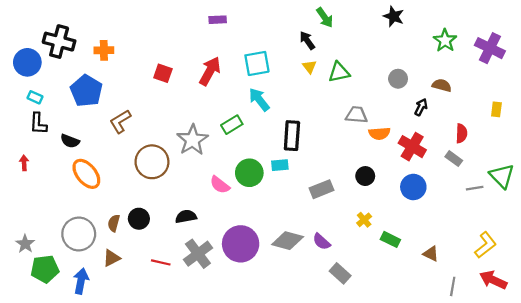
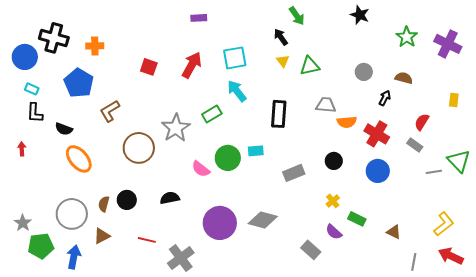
red semicircle: (461, 133) -> (422, 122), turned -150
black rectangle: (292, 136) -> (279, 114), moved
purple semicircle: (321, 242) -> (334, 232), moved
gray cross: (198, 254) -> (181, 258), moved

